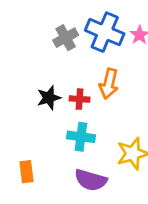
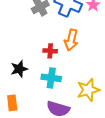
black star: (49, 98) -> (19, 69), moved

